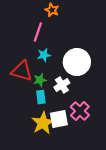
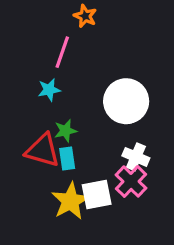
cyan star: (44, 55) -> (49, 90), moved
red triangle: (22, 71) -> (43, 150), moved
white cross: (62, 85) -> (136, 157), moved, turned -35

